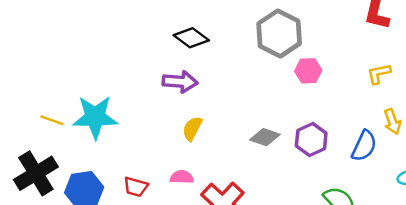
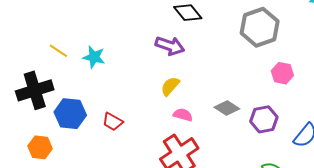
pink hexagon: (308, 71) -> (282, 73), moved
cyan star: (95, 117) -> (94, 57), size x0.6
pink semicircle: (182, 177) -> (183, 115), moved

